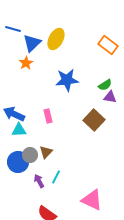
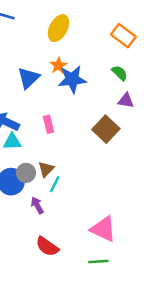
blue triangle: (32, 43) -> (28, 78), moved
orange star: (26, 63) -> (58, 66), moved
green semicircle: (105, 85) -> (120, 73), moved, turned -104
cyan line: (56, 177) -> (55, 184), moved

